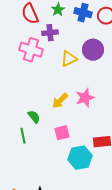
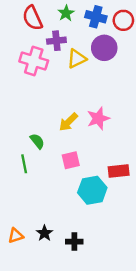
purple circle: (93, 50) -> (104, 48), moved
yellow triangle: (69, 59) -> (77, 59), moved

